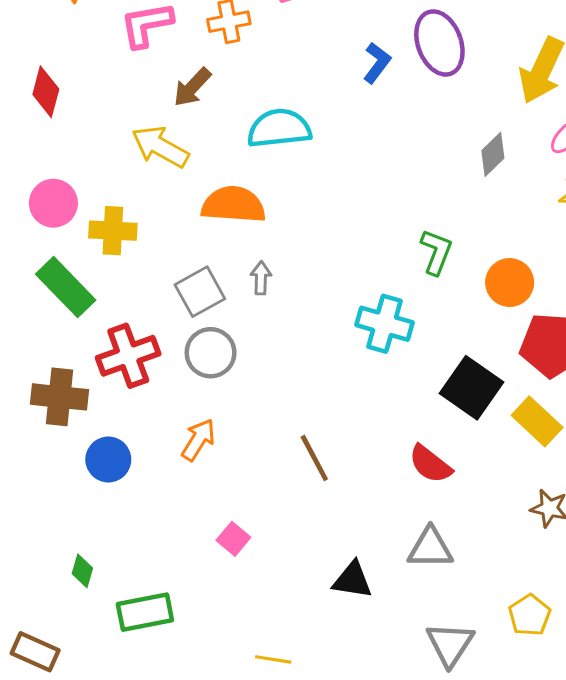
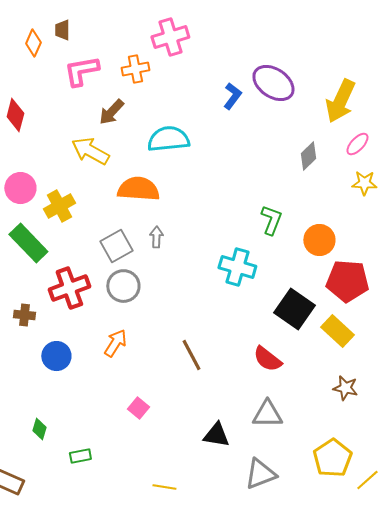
purple ellipse: (439, 43) -> (273, 83), turned -36
yellow cross: (113, 231) -> (59, 206), turned -32
brown cross: (60, 397) -> (24, 315), size x0.6
green rectangle: (145, 612) -> (80, 456), size x0.6
yellow pentagon: (529, 615) -> (332, 458), size x1.4
gray triangle: (450, 644) -> (260, 474), moved, turned 36

